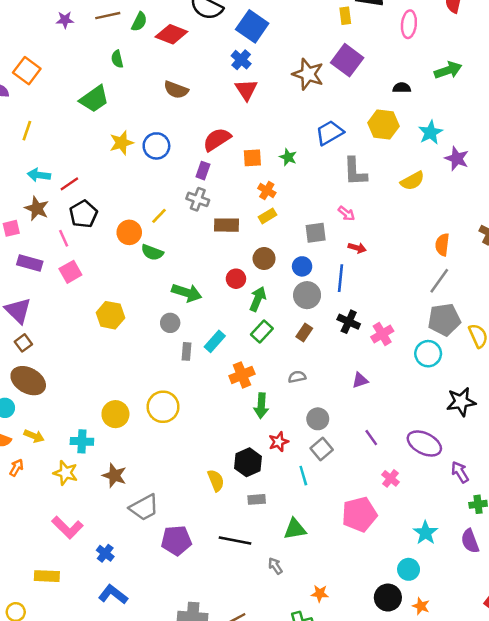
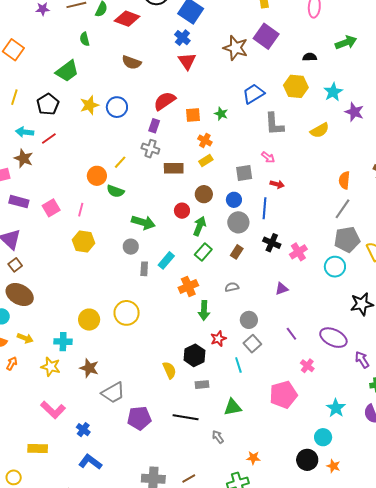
black pentagon: (83, 214) -> (48, 104), moved
pink line: (64, 238) -> (81, 210), moved, turned 40

